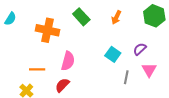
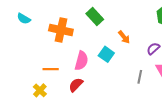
orange arrow: (116, 17) -> (124, 37), moved, turned -64
cyan semicircle: (10, 19) -> (24, 19), turned 88
cyan square: (113, 54) -> (106, 54), moved

